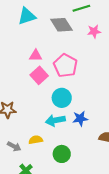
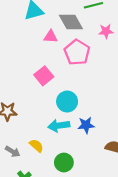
pink triangle: (36, 56) -> (51, 37), moved
pink pentagon: (65, 65) -> (77, 52), moved
yellow semicircle: (36, 140) -> (36, 146), turned 48

